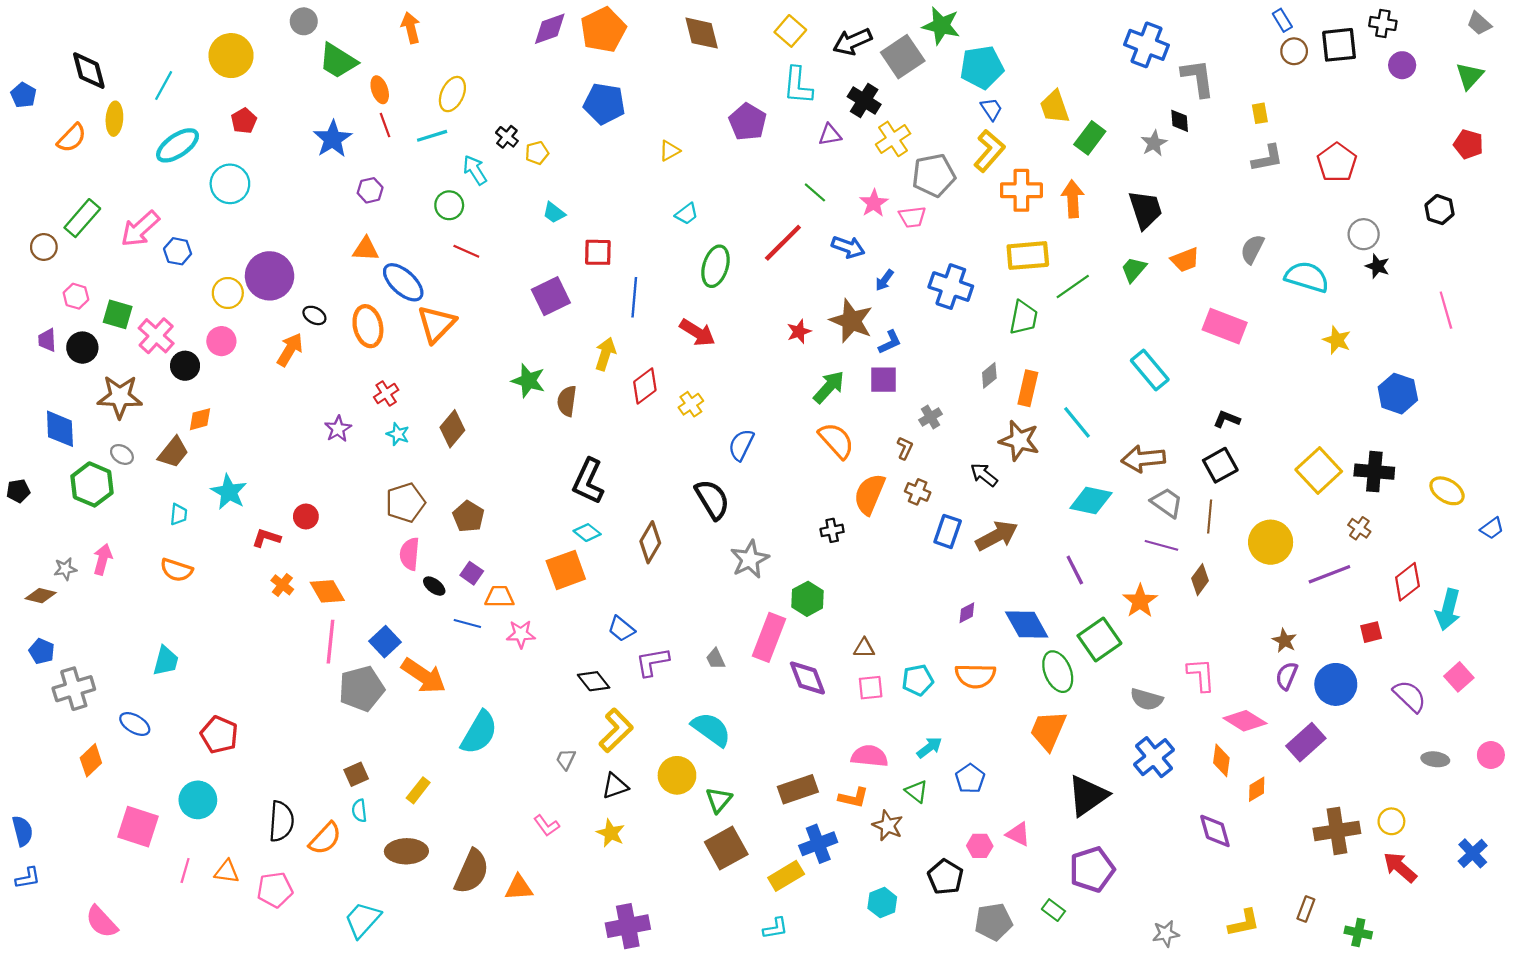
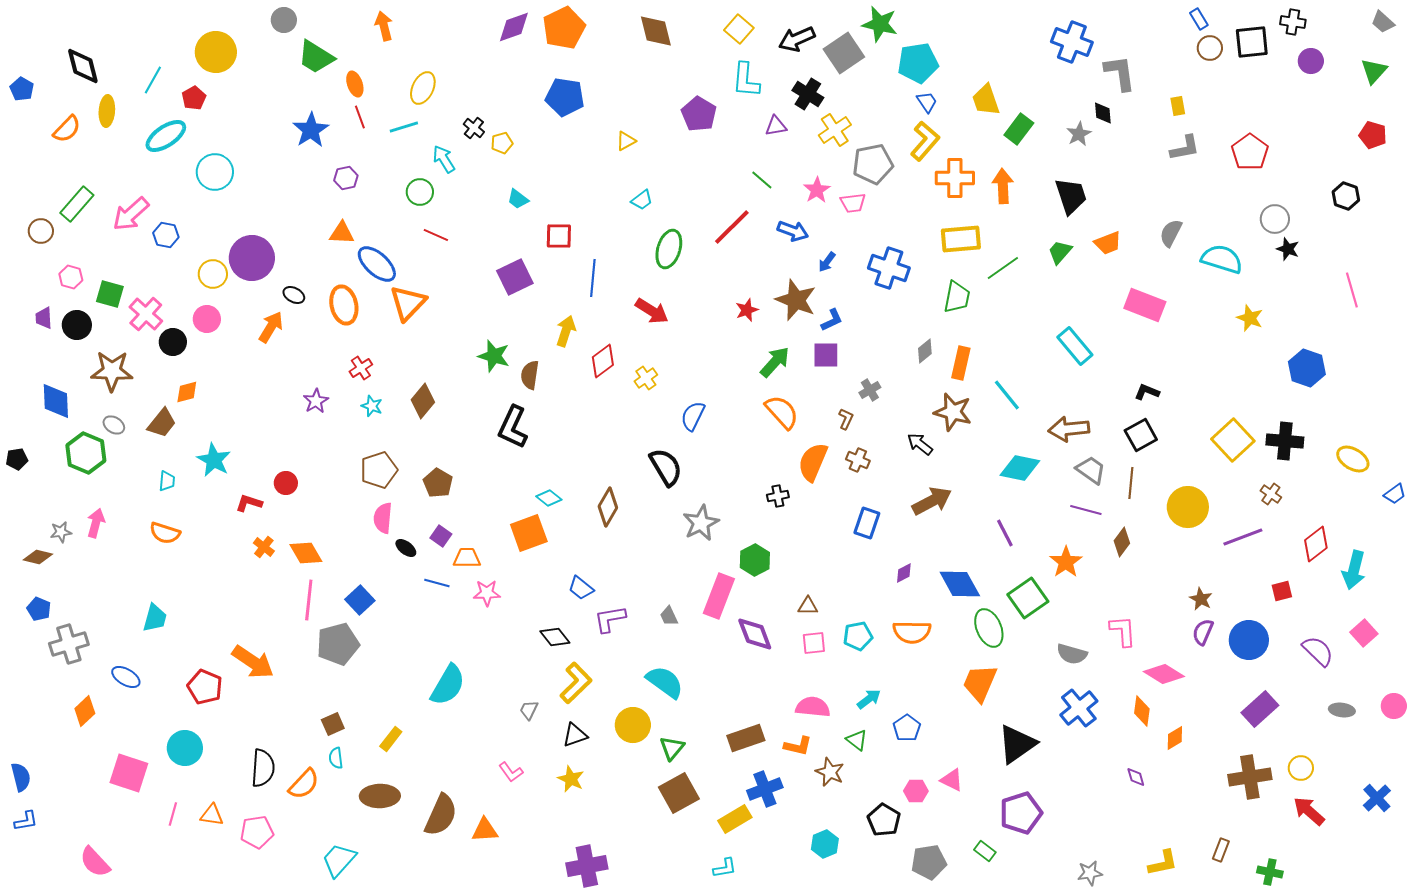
red pentagon: (244, 121) -> (194, 98), moved
black L-shape: (588, 481) -> (513, 427), moved
blue rectangle: (948, 531) -> (867, 523), moved
orange arrow: (424, 676) -> (253, 662), moved
purple rectangle: (1306, 742) -> (1260, 709), moved
purple diamond: (1215, 831) -> (1136, 777), size x0.6

